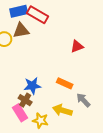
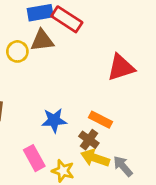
red triangle: (77, 46) -> (121, 67), size x1.5
brown cross: (25, 100) -> (89, 140), moved
gray arrow: (83, 100) -> (123, 166), moved

